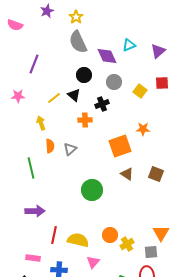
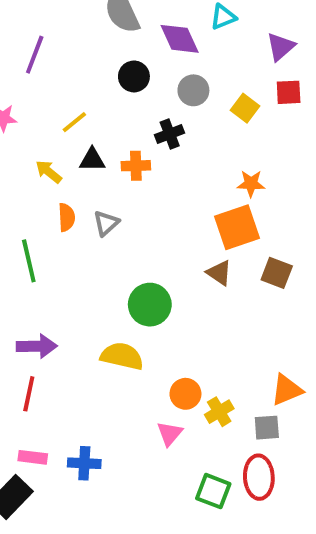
purple triangle: (158, 51) -> (281, 47), moved
black triangle: (74, 95) -> (92, 160), moved, turned -40
yellow arrow: (41, 123) -> (49, 172), turned -32
orange square: (120, 146) -> (237, 227), moved
orange triangle: (161, 233) -> (287, 390), turned 36
red line: (54, 235) -> (29, 394), moved
yellow semicircle: (78, 240) -> (122, 356), moved
pink rectangle: (33, 258) -> (33, 457), moved
pink triangle: (93, 262) -> (170, 433), moved

